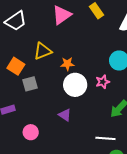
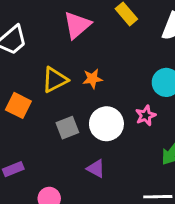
orange star: (67, 64) -> (92, 79), moved
gray square: (30, 84) -> (67, 128), moved

